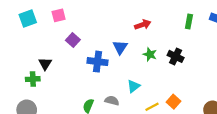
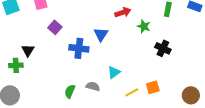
green star: (150, 54) -> (144, 26), moved
black cross: (176, 56) -> (163, 48), moved
orange square: (174, 102) -> (153, 87), turned 32

